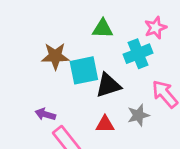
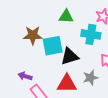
cyan cross: (138, 54) -> (91, 34), turned 30
red triangle: (105, 124) -> (67, 84), size x1.5

